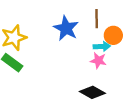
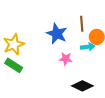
pink star: (98, 61) -> (66, 59), moved

